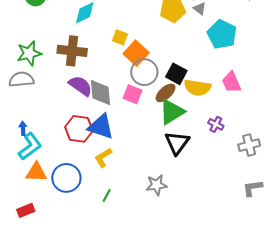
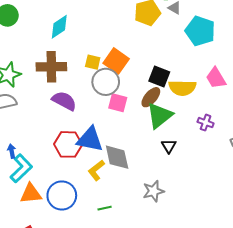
yellow square: (120, 37) -> (93, 62), moved
gray circle: (144, 72) -> (106, 82), moved
gray diamond: (101, 93) -> (117, 157), moved
black triangle: (177, 143) -> (169, 146), size x0.6
green line: (107, 196) -> (105, 208), turned 56

